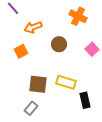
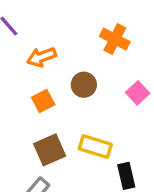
orange square: (21, 51) -> (43, 101), moved
brown square: (38, 84) -> (50, 150), turned -30

